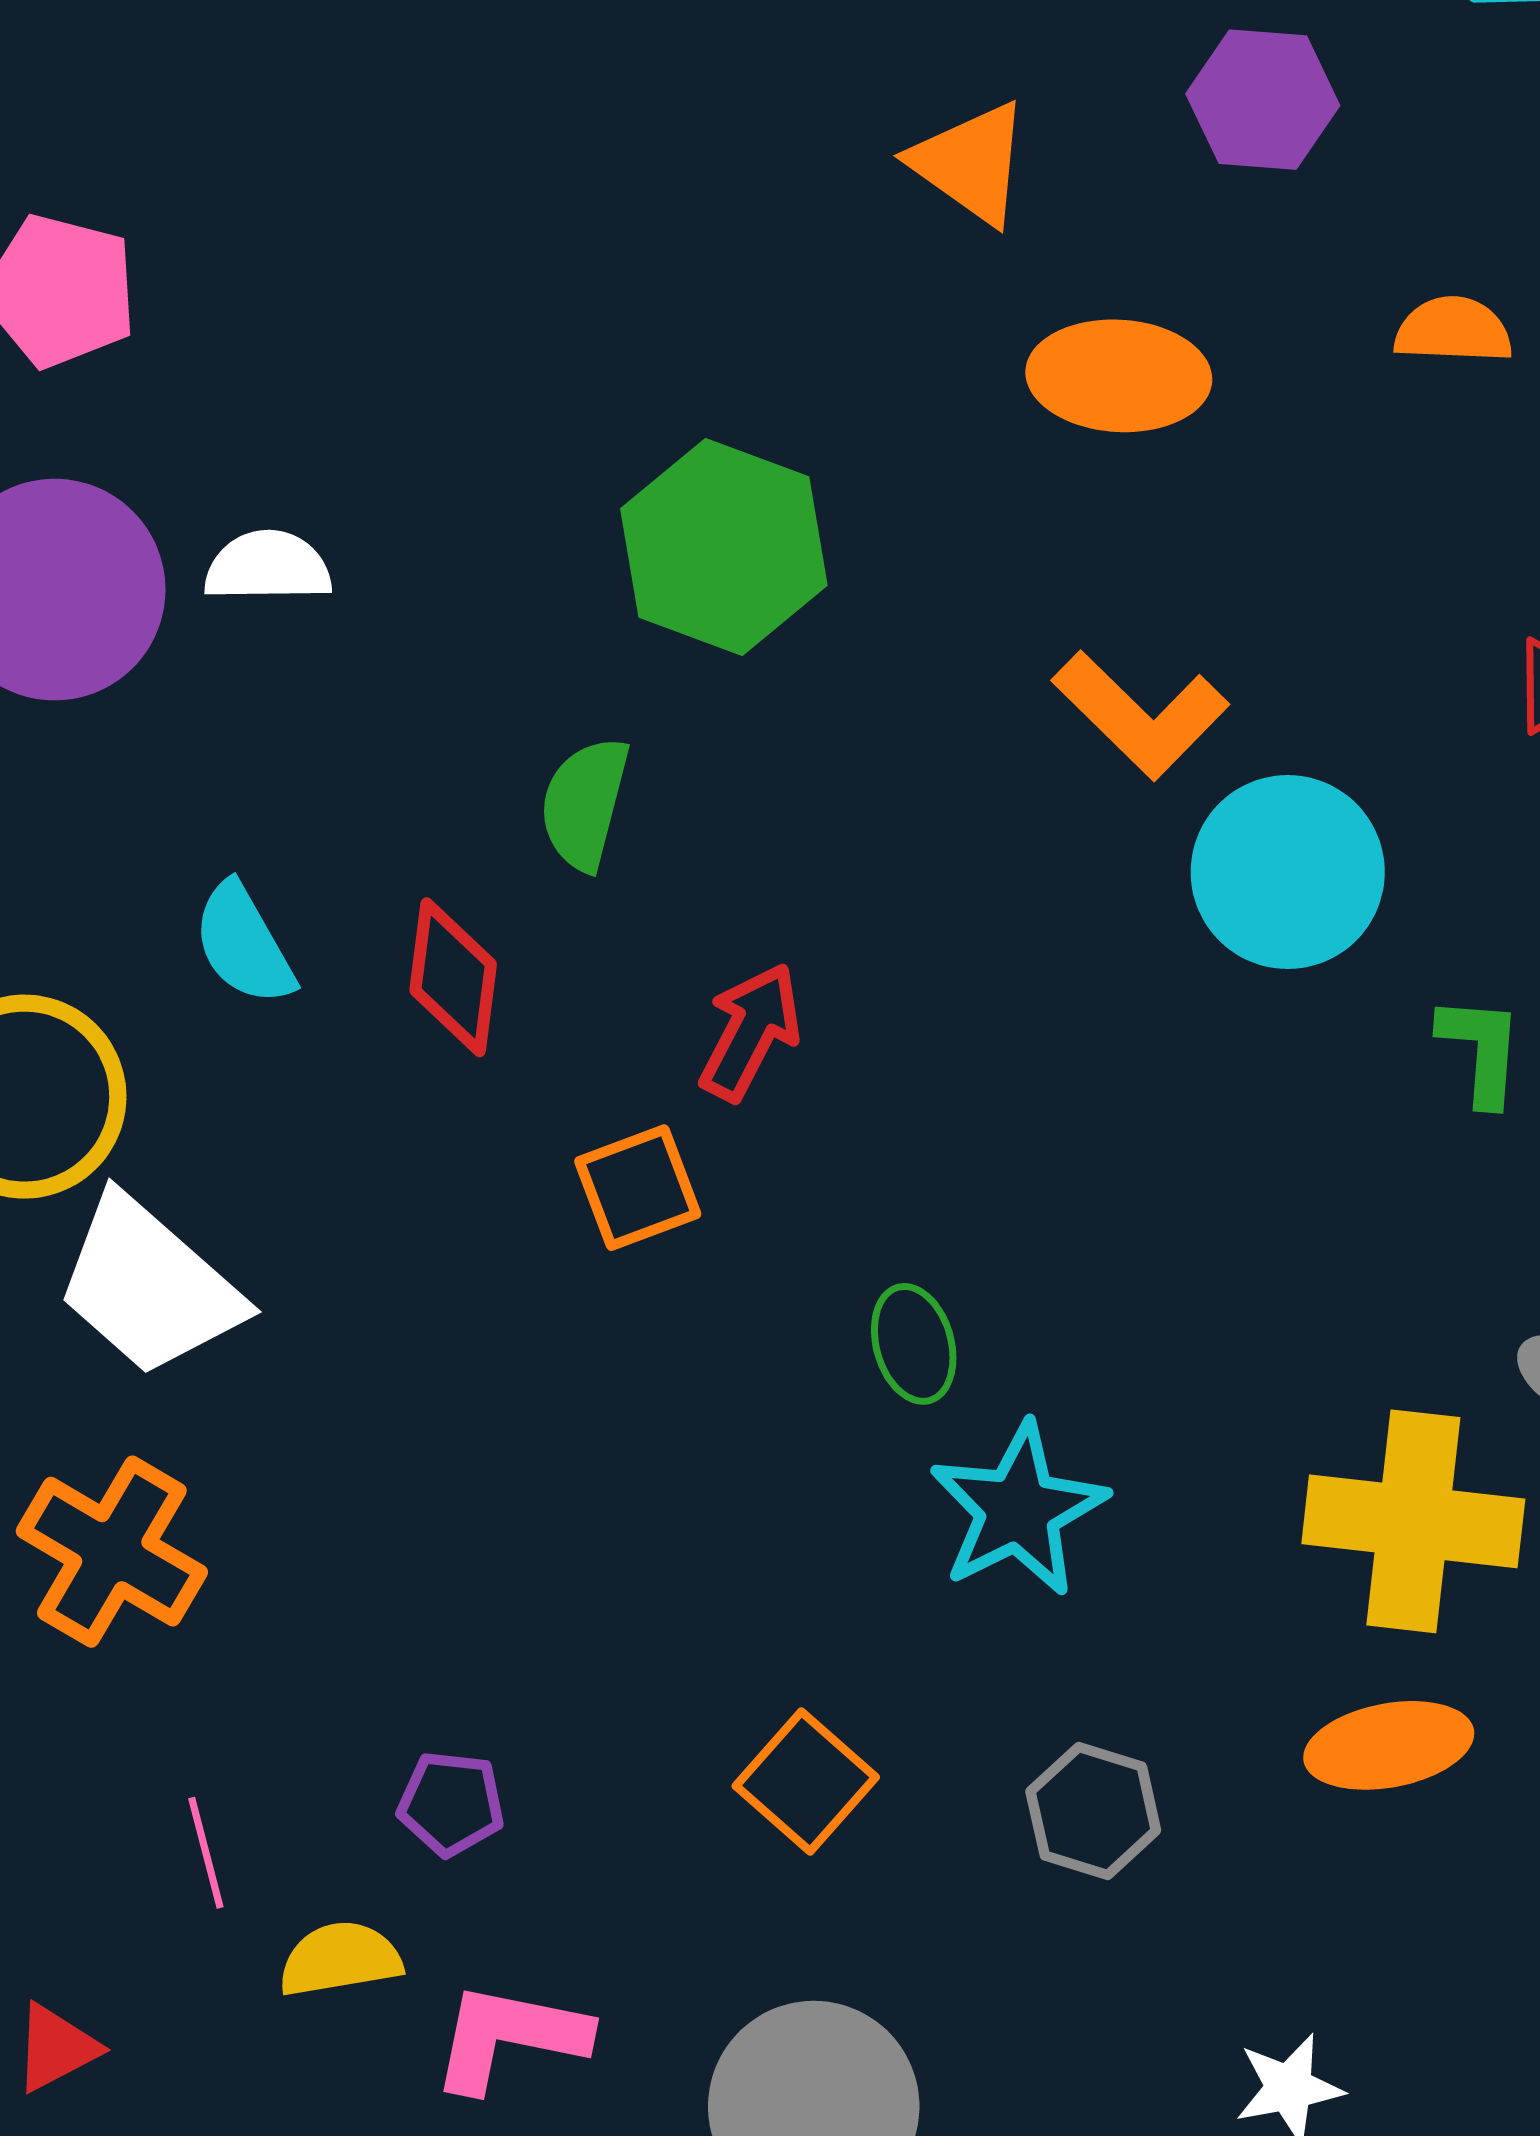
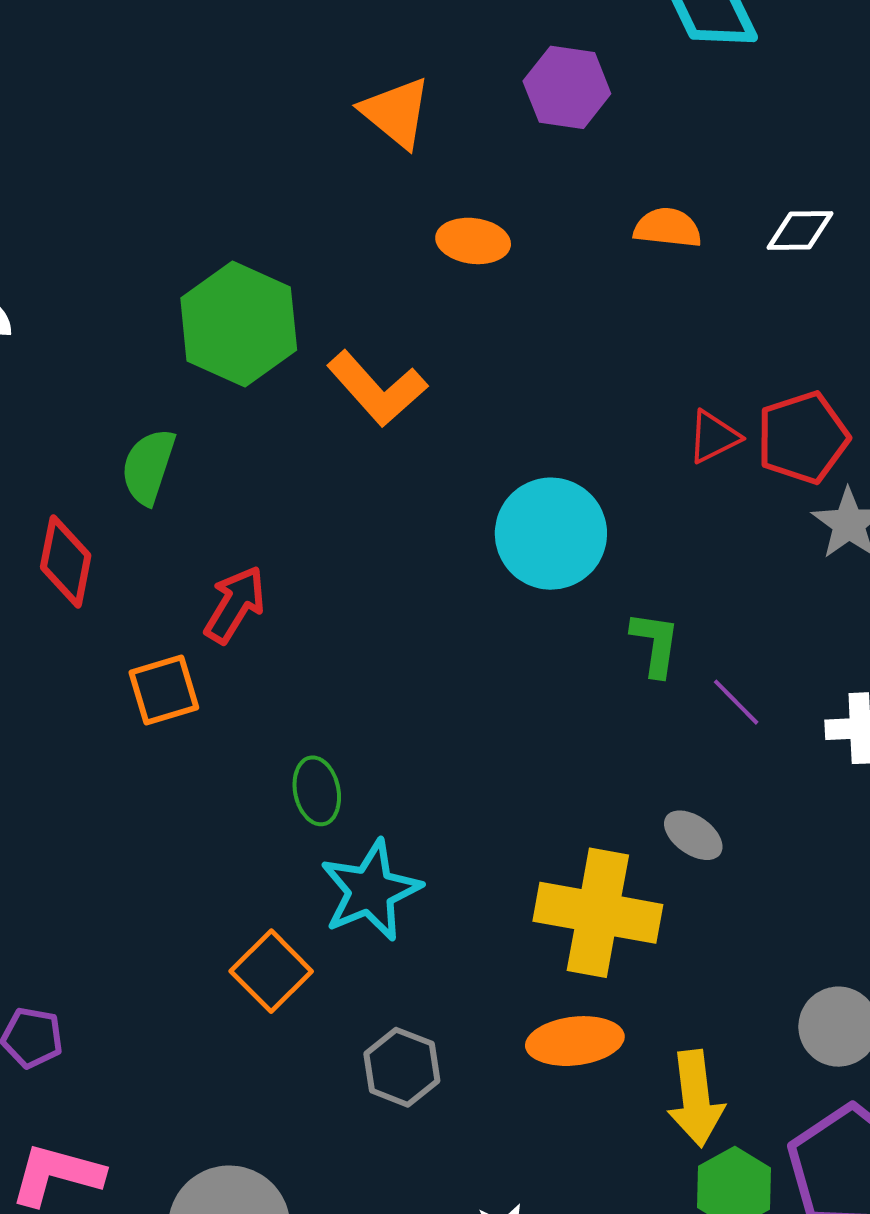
orange ellipse: (1119, 376) -> (473, 241), size x0.7
orange L-shape: (1141, 715) -> (377, 389), moved
orange square: (806, 1782) -> (271, 971), moved

